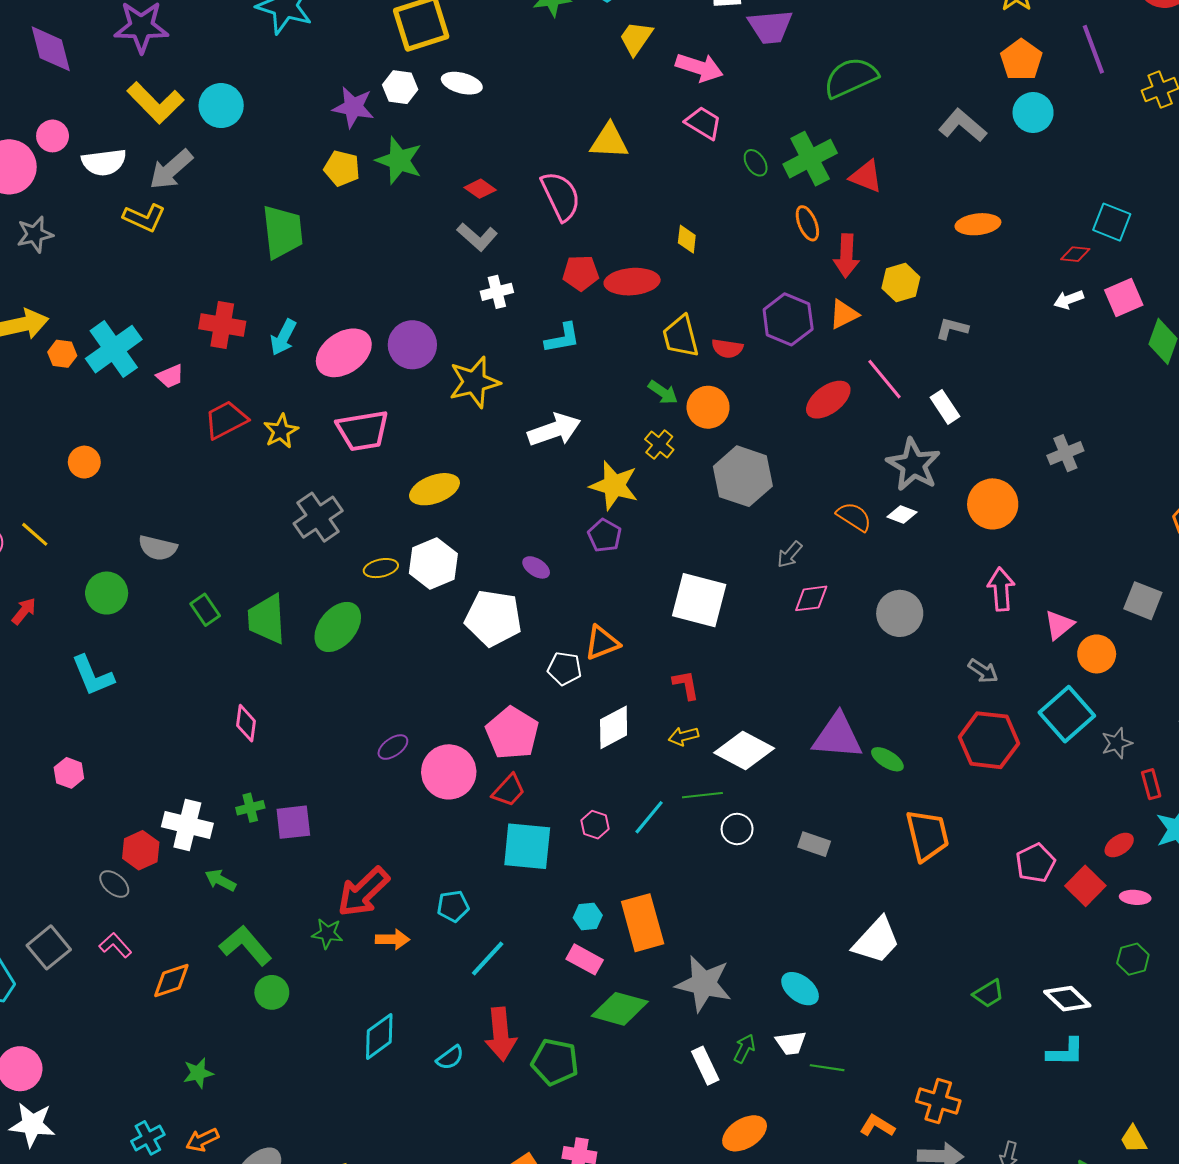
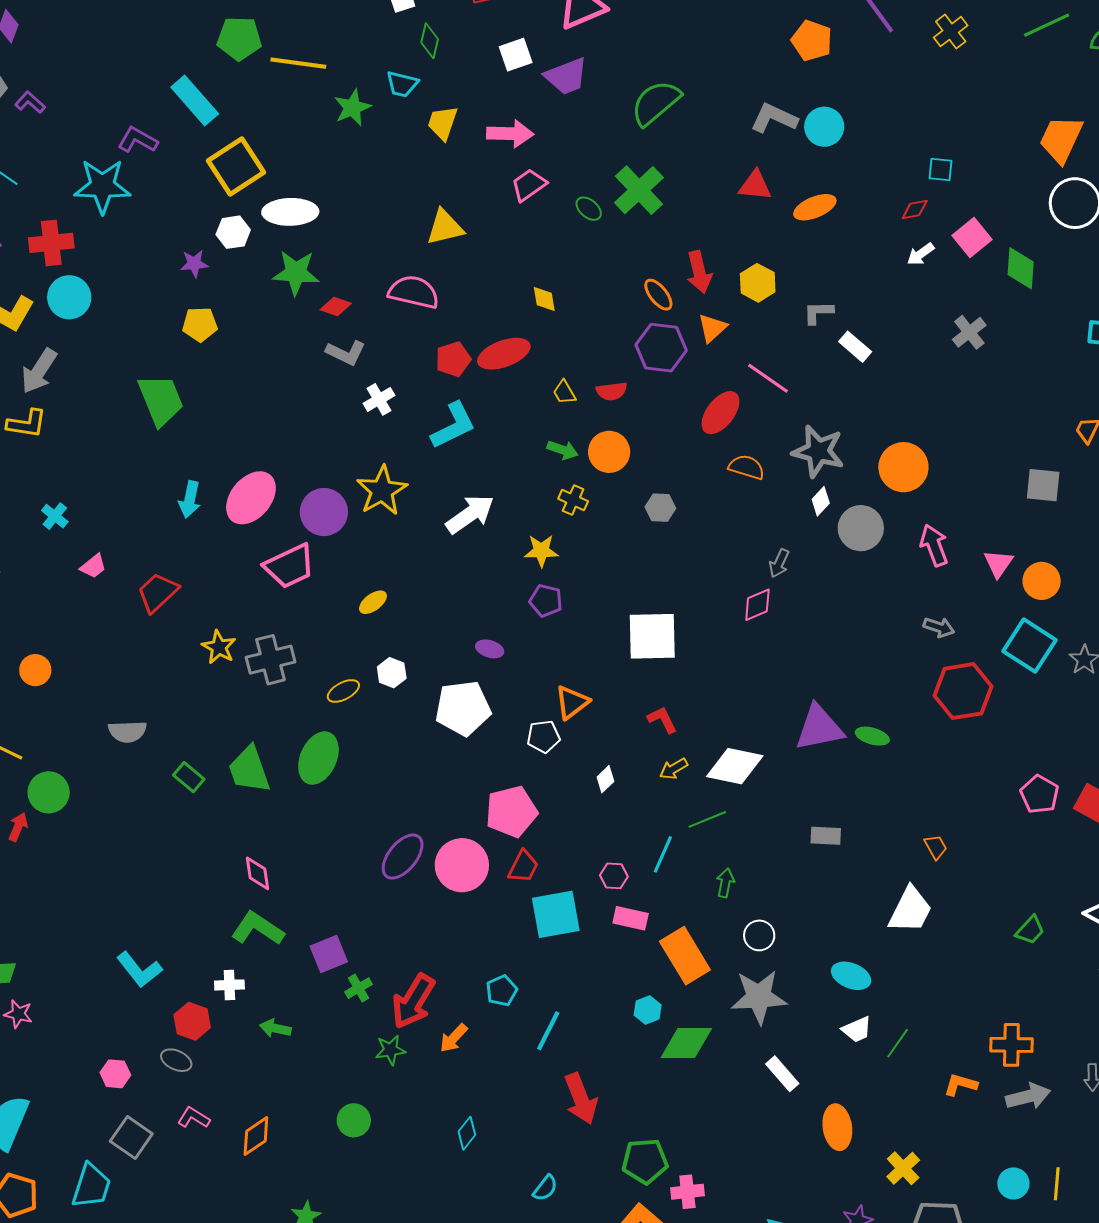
white ellipse: (462, 83) -> (290, 212), size x1.4
purple star: (353, 107) -> (194, 264), size x0.7
cyan circle: (1033, 113) -> (824, 127), moved
pink trapezoid: (703, 123) -> (529, 185), turned -51
green star: (399, 160) -> (296, 273), moved
red triangle: (866, 176) -> (755, 186), moved
pink semicircle: (561, 196) -> (414, 292), turned -36
cyan square: (1112, 222) -> (941, 169), size x0.7
orange ellipse: (807, 223) -> (658, 295), moved
red cross: (222, 325) -> (51, 243), moved
yellow trapezoid: (681, 336) -> (564, 392), size x0.6
cyan L-shape: (562, 338) -> (453, 426), size x1.4
purple circle: (412, 345) -> (324, 512), moved
cyan cross: (114, 349) -> (55, 516), moved, size x0.5
white rectangle: (945, 407) -> (855, 347), moved
yellow star: (281, 431) -> (219, 647), moved
gray cross: (1065, 453) -> (969, 332), moved
gray hexagon: (743, 476) -> (660, 508), size x0.5
yellow star: (614, 485) -> (541, 551), size x0.7
yellow ellipse: (435, 489) -> (373, 602), size x0.6
white diamond: (902, 514) -> (821, 501), turned -52
gray cross: (318, 517) -> (271, 660), turned 36
orange semicircle: (854, 517) -> (747, 467), moved
gray arrow: (790, 554) -> (779, 563), moved
white hexagon: (433, 563) -> (392, 673), size x0.6
green circle: (107, 593) -> (49, 792), moved
gray square: (1143, 601) -> (1043, 485), moved
gray circle: (900, 613) -> (861, 528), moved
cyan L-shape: (93, 676) -> (139, 970), moved
white diamond: (614, 727) -> (605, 779), size x0.6
pink pentagon: (512, 733) -> (511, 812), turned -30
purple ellipse: (393, 747) -> (403, 857), size x1.6
pink hexagon: (69, 773) -> (115, 1074), moved
green cross: (250, 808) -> (359, 988), moved
white cross: (187, 825) -> (229, 985), size x0.6
white circle: (737, 829) -> (759, 935), moved
orange trapezoid: (927, 835) -> (936, 847), moved, size x0.5
cyan hexagon: (588, 917) -> (648, 1010), moved
orange arrow: (393, 939) -> (453, 1038), turned 148
green L-shape: (246, 946) -> (258, 929), moved
pink rectangle: (585, 959) -> (631, 918), moved
cyan diamond: (379, 1036) -> (467, 1133), size x0.7
green arrow: (744, 1049) -> (725, 883), moved
cyan semicircle: (450, 1058) -> (545, 1188), moved
green pentagon: (555, 1062) -> (645, 1161), moved
green line: (827, 1068) -> (898, 1043), turned -48
orange ellipse: (745, 1133) -> (837, 1127), turned -51

